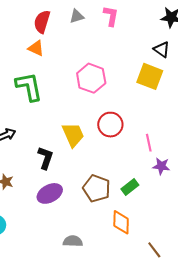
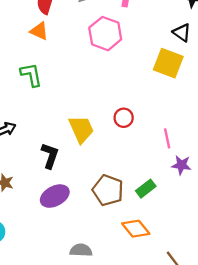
pink hexagon: (91, 78) -> (105, 34), moved
green L-shape: (29, 87) -> (31, 75), size x0.7
red circle: (110, 125) -> (124, 118), size x0.7
orange diamond: (121, 222) -> (136, 229), turned -40

